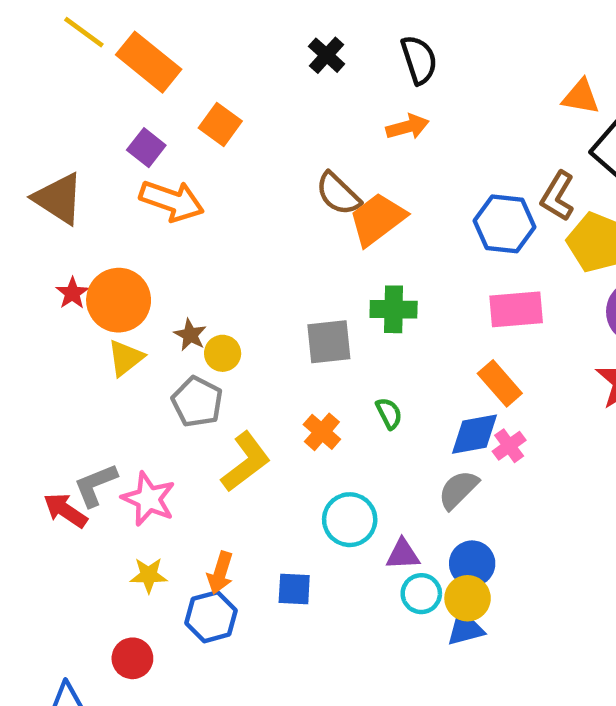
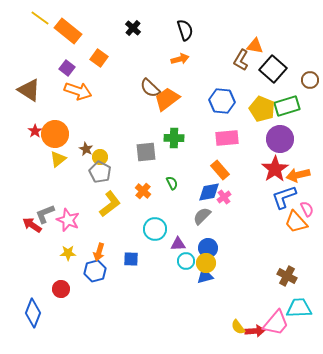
black cross: (327, 55) -> (133, 28), moved
brown L-shape: (558, 196) -> (241, 60), moved
gray pentagon: (197, 402) -> (100, 172), moved

